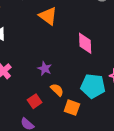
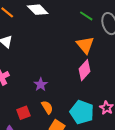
orange triangle: (48, 16) -> (85, 45), moved
pink diamond: (85, 43) -> (84, 70), turned 30

